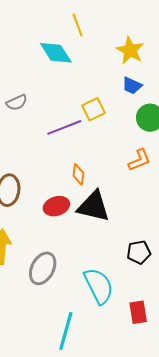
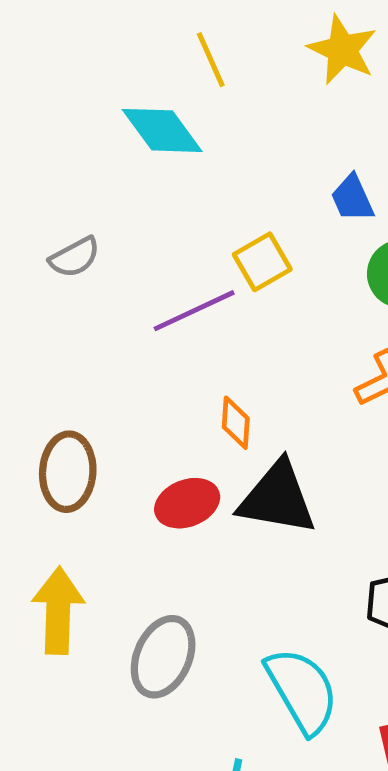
yellow star: (130, 50) -> (342, 50), moved
blue trapezoid: (132, 86) -> (352, 198), turned 45

